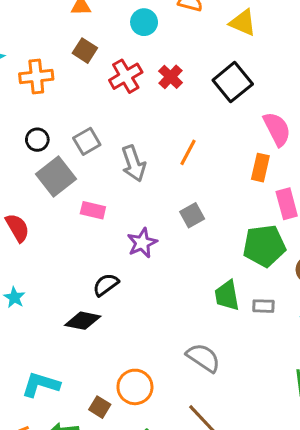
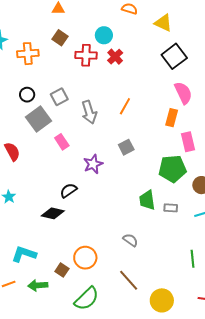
cyan circle: (144, 22) -> (104, 35), moved
red cross: (126, 76) -> (86, 55), turned 30
black square: (233, 82) -> (174, 56), moved
pink rectangle: (93, 210) -> (62, 142), turned 42
gray semicircle: (203, 358) -> (130, 240), size x0.7

